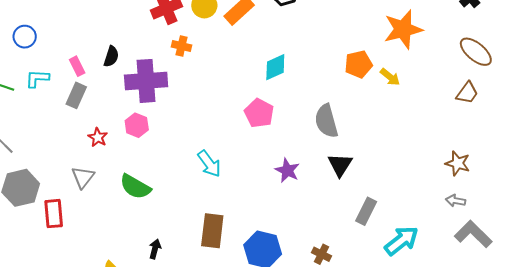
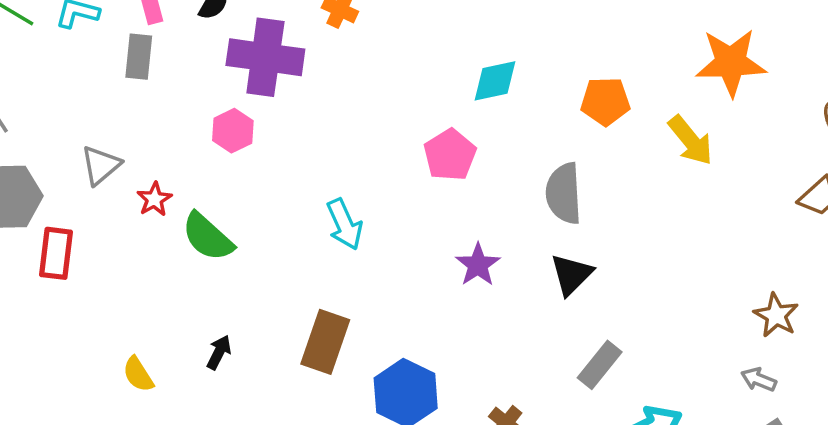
orange pentagon: (358, 64) -> (605, 101), moved
yellow arrow: (390, 77) -> (691, 140), size x1.4
gray rectangle: (76, 95) -> (139, 57), turned -30
red star: (98, 137) -> (154, 199), moved
gray triangle: (83, 177) -> (101, 165), moved

